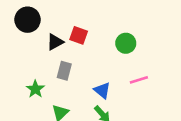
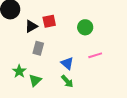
red square: (79, 35) -> (49, 21), turned -32
green star: (35, 89) -> (19, 71), moved

